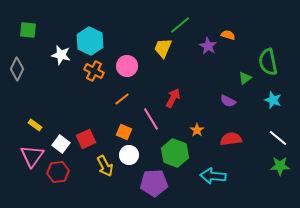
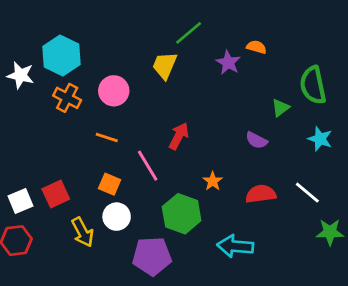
orange line: (122, 99) -> (107, 137), turned 56
white line: (278, 138) -> (307, 193), moved
white square: (61, 144) -> (21, 201), turned 30

